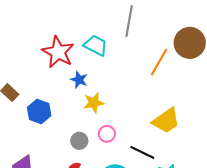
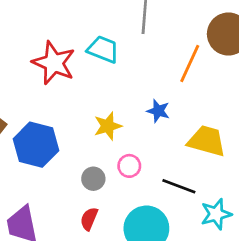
blue star: (79, 80) -> (158, 111), moved
blue hexagon: (39, 112) -> (36, 145), size x1.4
yellow trapezoid: (166, 121) -> (207, 141), turned -124

